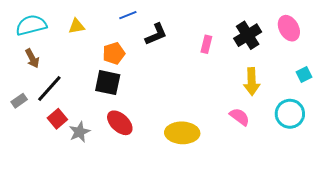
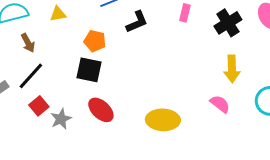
pink rectangle: (206, 44) -> (185, 13), moved
orange pentagon: (114, 53) -> (95, 41), turned 30
brown arrow: (32, 58) -> (28, 43), moved

